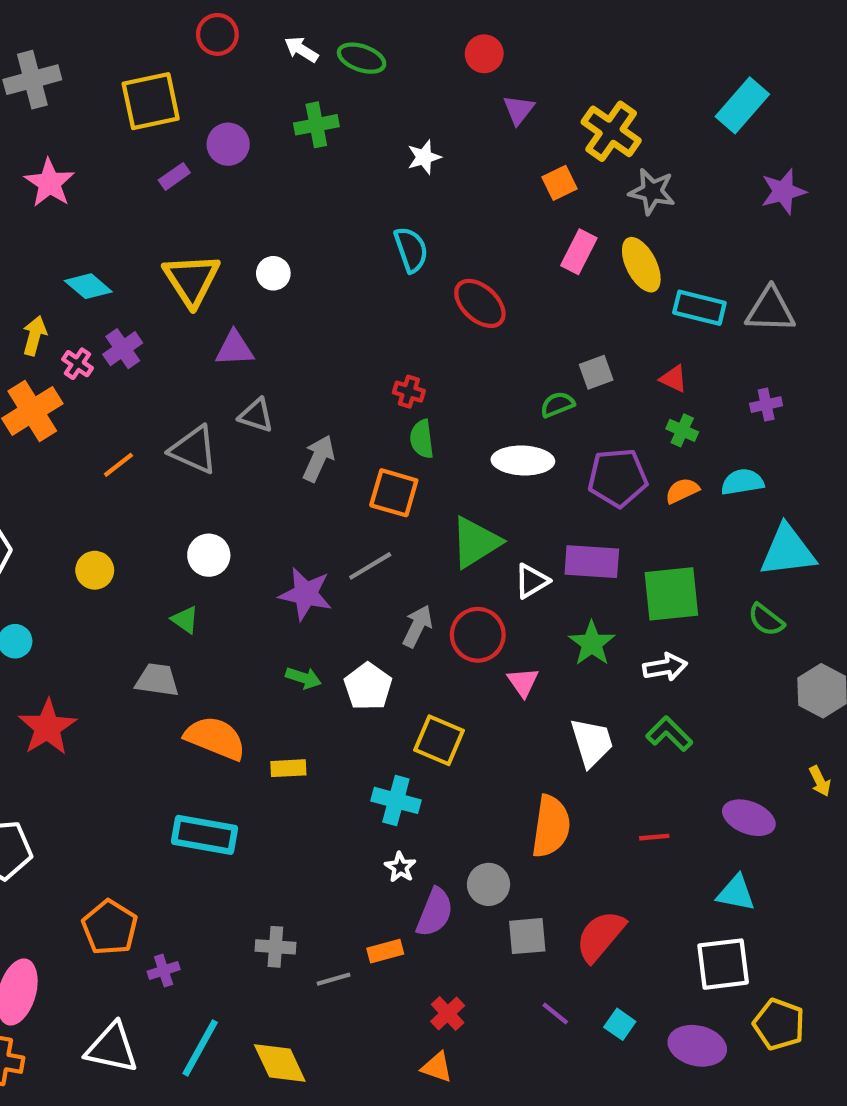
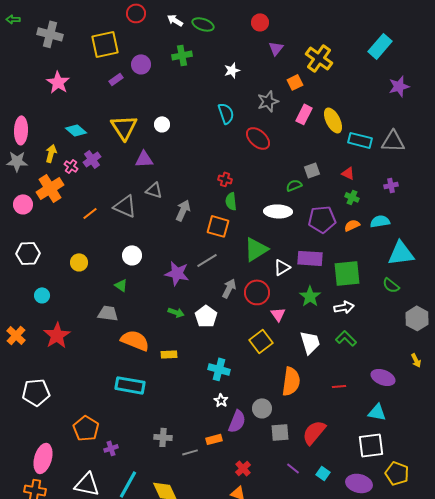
gray cross: (32, 80) -> (50, 34), turned 30
gray star: (652, 192) -> (268, 101), moved, turned -30
yellow square: (439, 740) -> (261, 341), moved, turned 30

